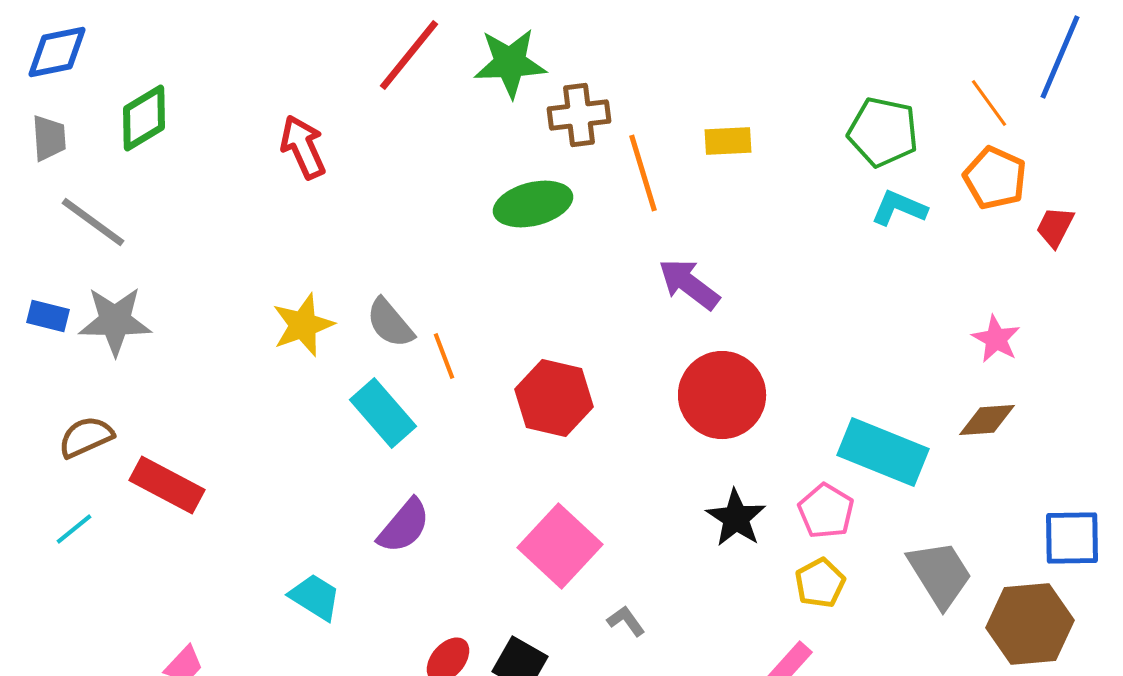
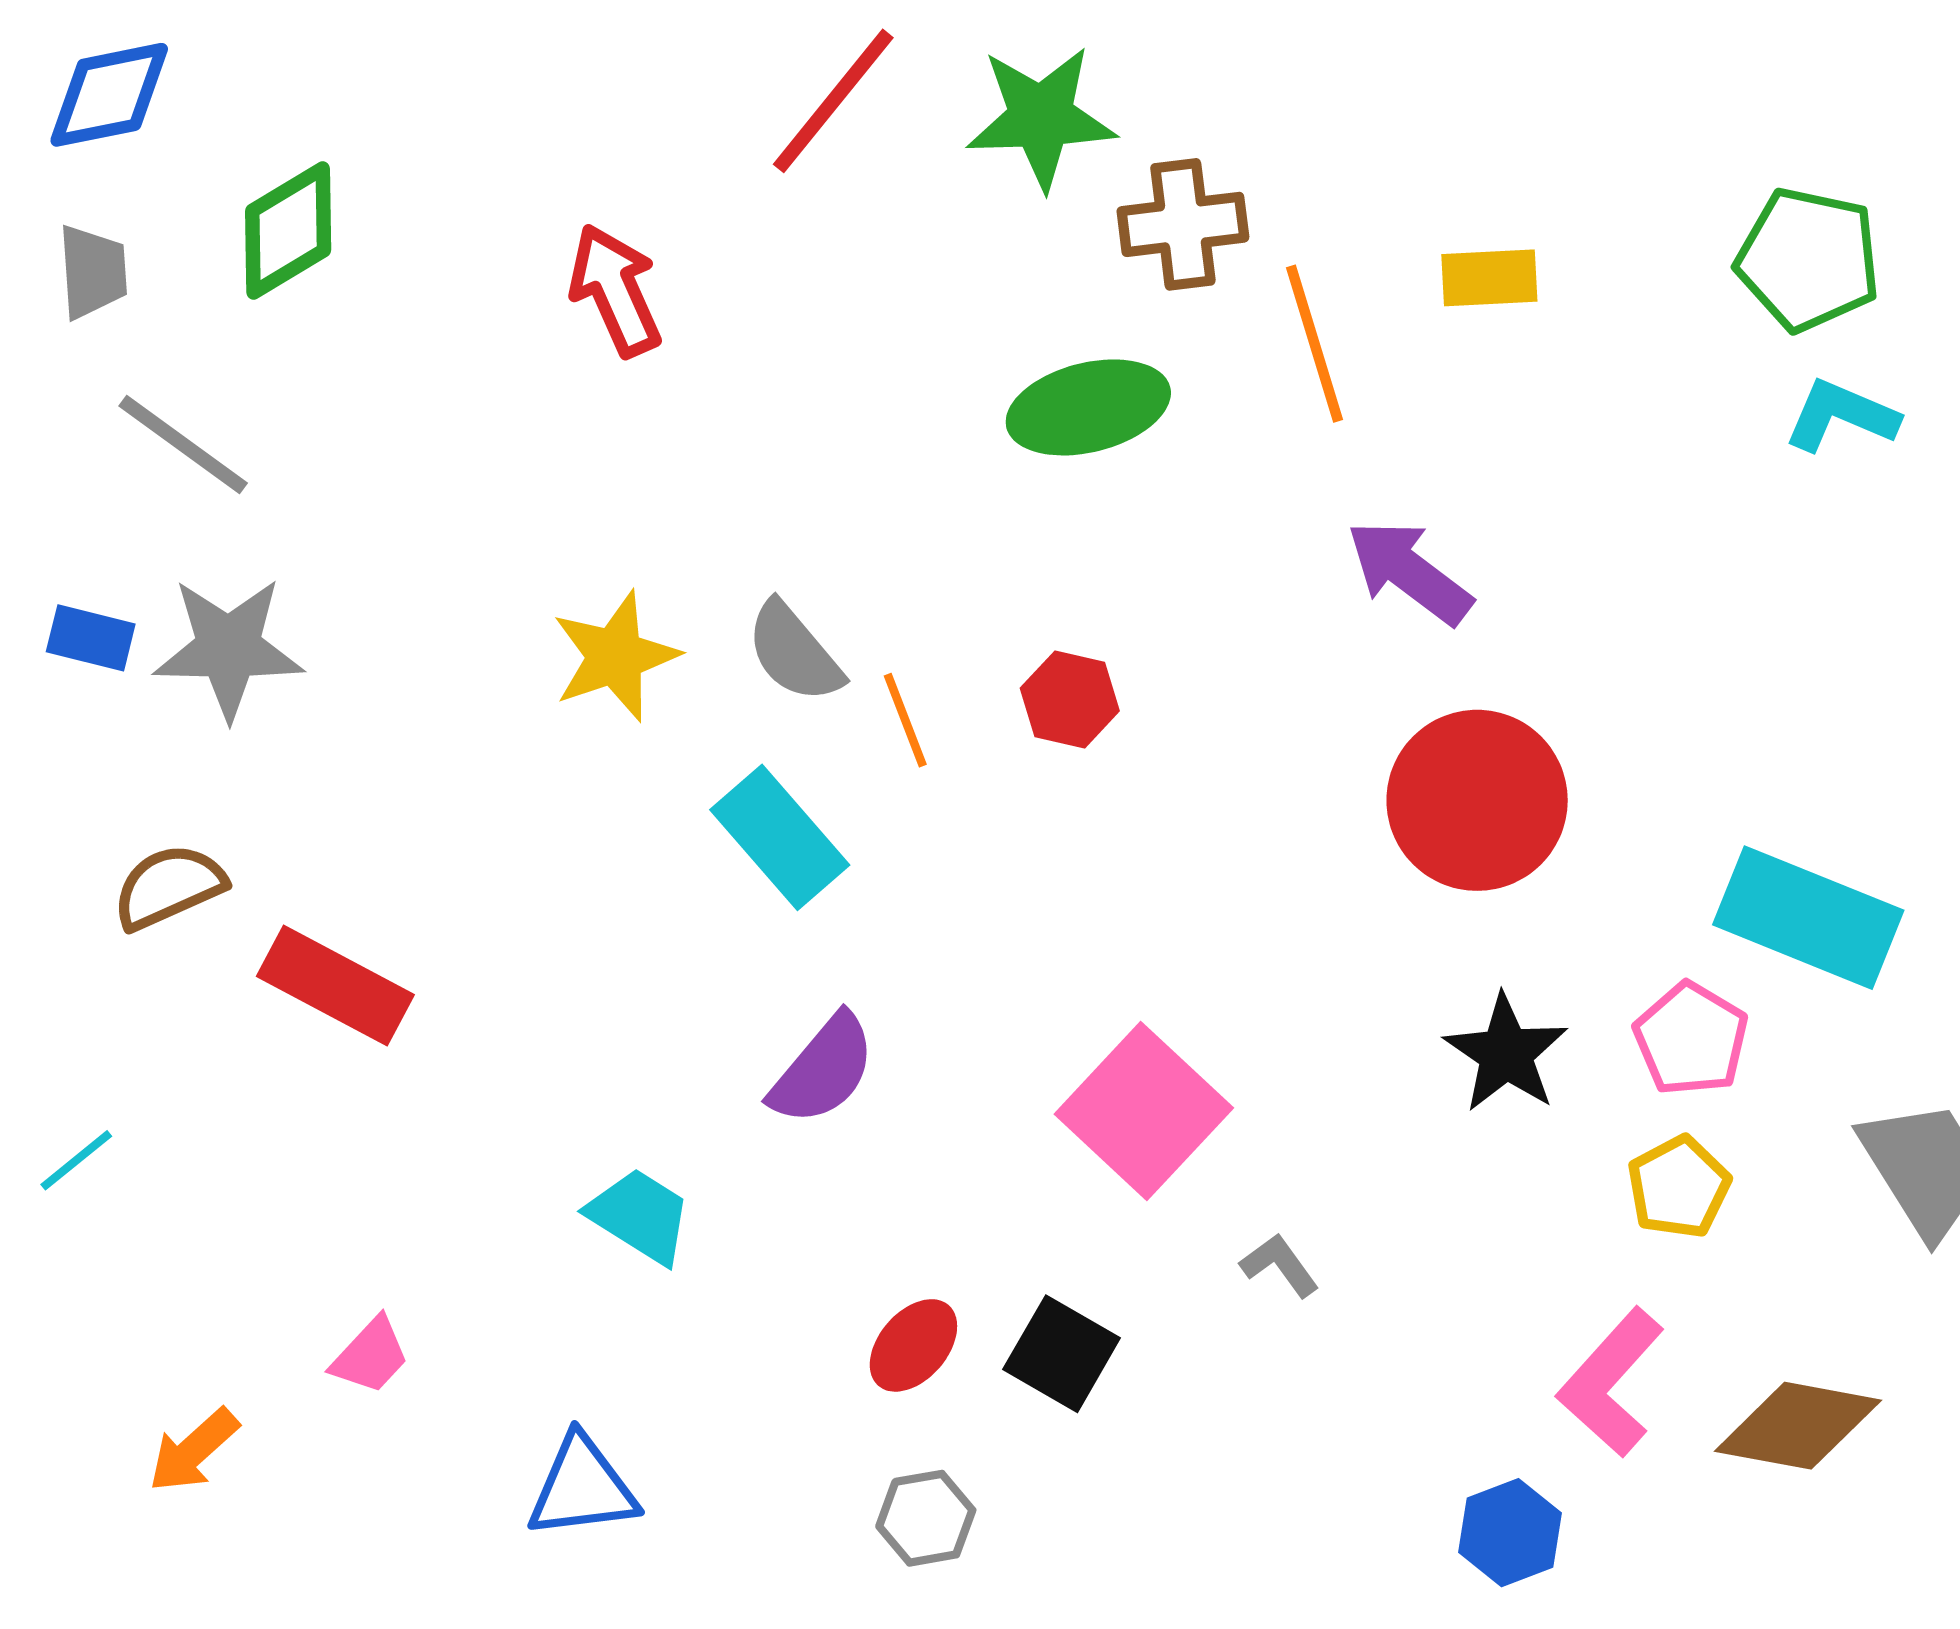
red hexagon: (554, 398) -> (1070, 700), moved, size x0.6
cyan line: (74, 529) -> (76, 1160), moved

